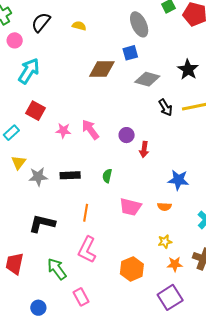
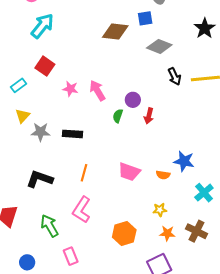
black star: (188, 70) -> (205, 28), moved
green semicircle: (107, 176) -> (118, 116), moved
blue star: (178, 180) -> (184, 161), moved

